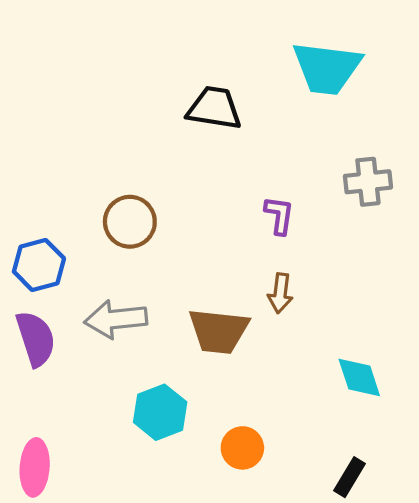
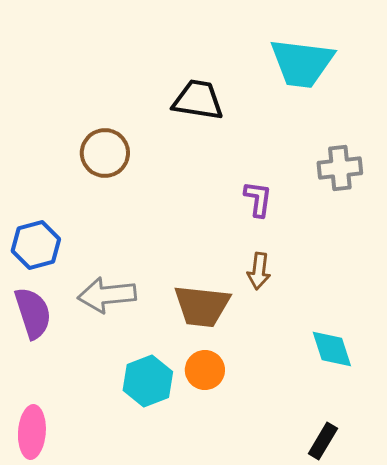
brown circle: (130, 222) -> (105, 153), moved
orange circle: (242, 448) -> (205, 370), moved

